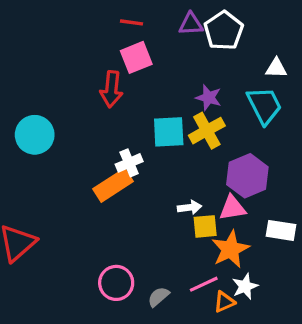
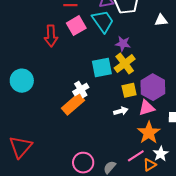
red arrow: (111, 89) -> (51, 36), moved
cyan trapezoid: (264, 106) -> (103, 21), moved
yellow square: (205, 226) -> (129, 90), moved

